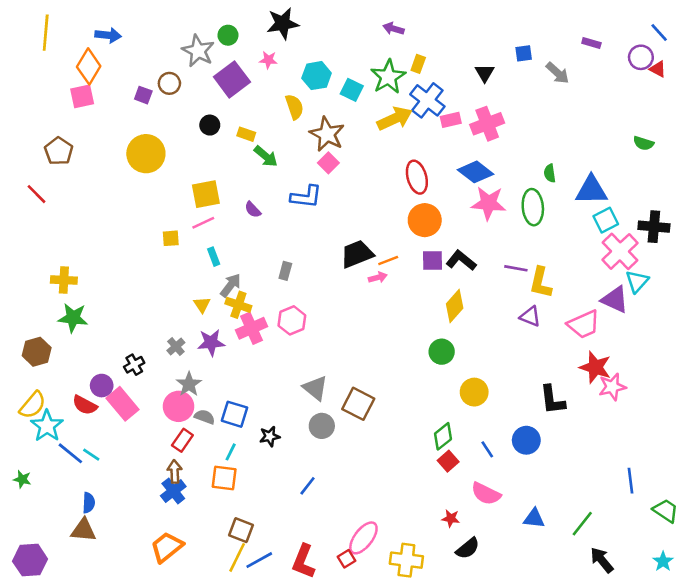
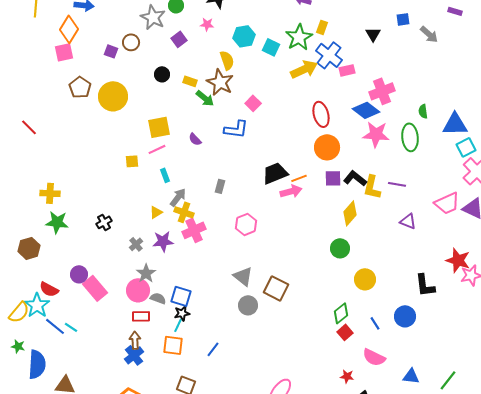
purple square: (232, 79) -> (179, 39), size x0.6
pink cross: (487, 124) -> (382, 91), moved
brown star: (327, 134) -> (220, 82), moved
brown pentagon: (59, 151) -> (80, 87), moved
pink arrow: (378, 277) -> (291, 191), size x1.5
yellow L-shape: (541, 283) -> (372, 187), moved
yellow triangle: (202, 305) -> (156, 212), turned 32
pink hexagon: (292, 320) -> (246, 224), moved
pink trapezoid: (584, 324) -> (447, 203), moved
black cross: (134, 365) -> (104, 222), moved
yellow semicircle: (33, 405) -> (19, 312), moved
red semicircle: (85, 405) -> (49, 289), moved
black star: (270, 436) -> (182, 313), moved
red rectangle: (182, 440) -> (141, 316), turned 54
blue line: (307, 486) -> (213, 349), moved
blue semicircle: (89, 503) -> (37, 364), moved, size x1.8

